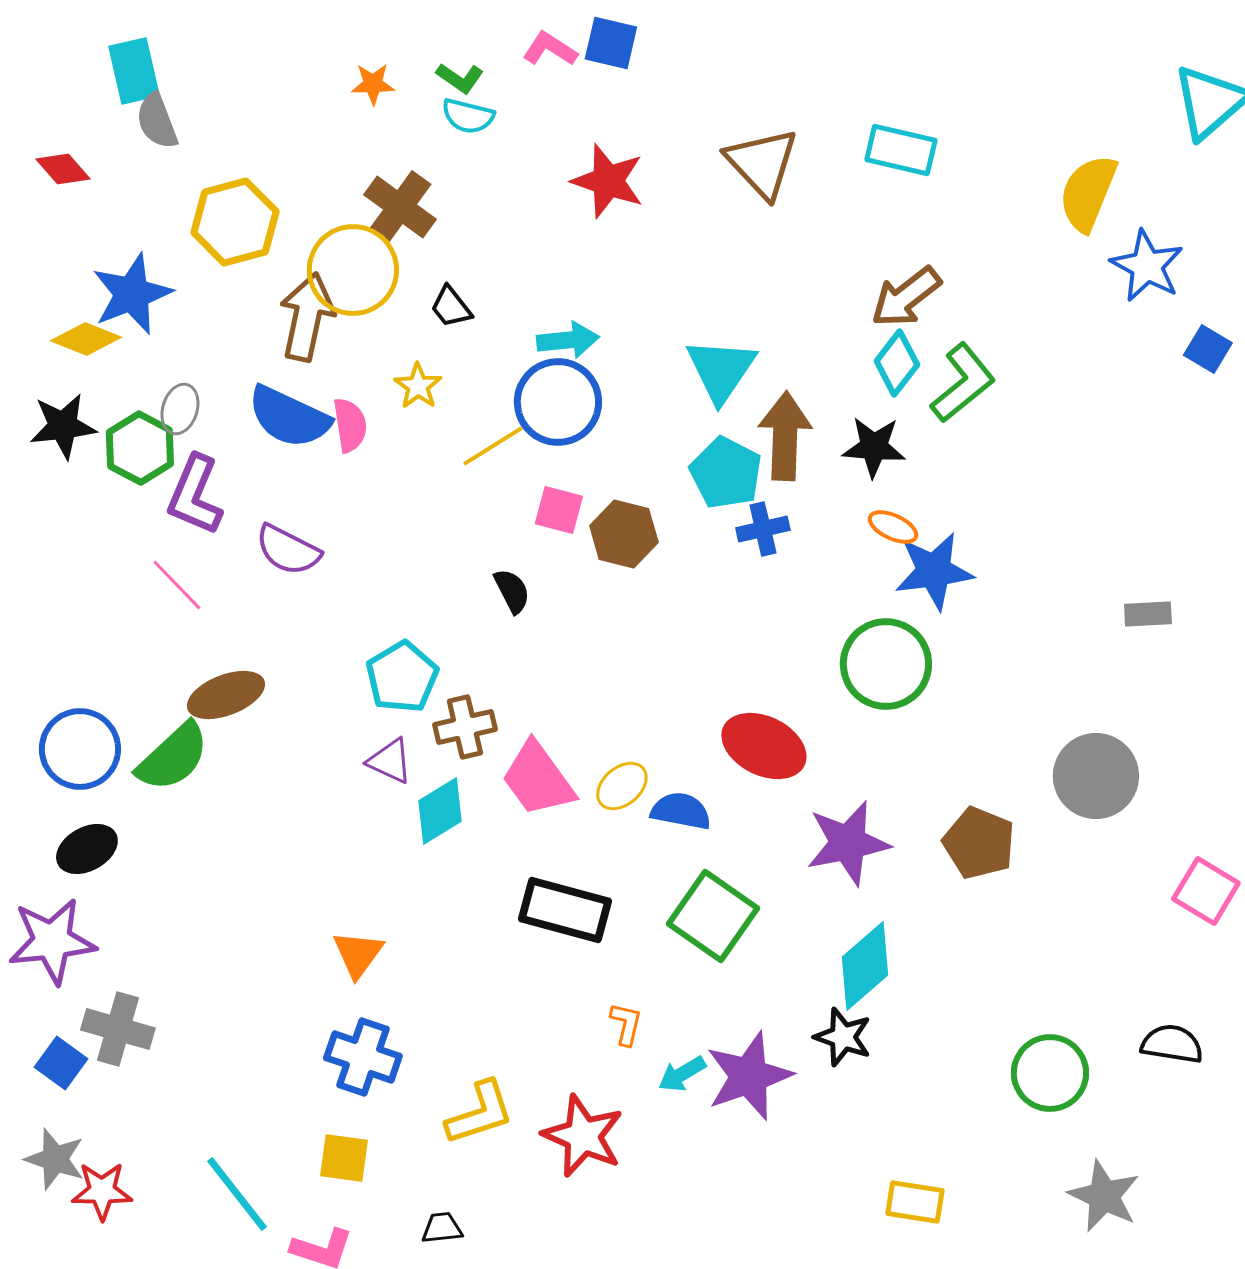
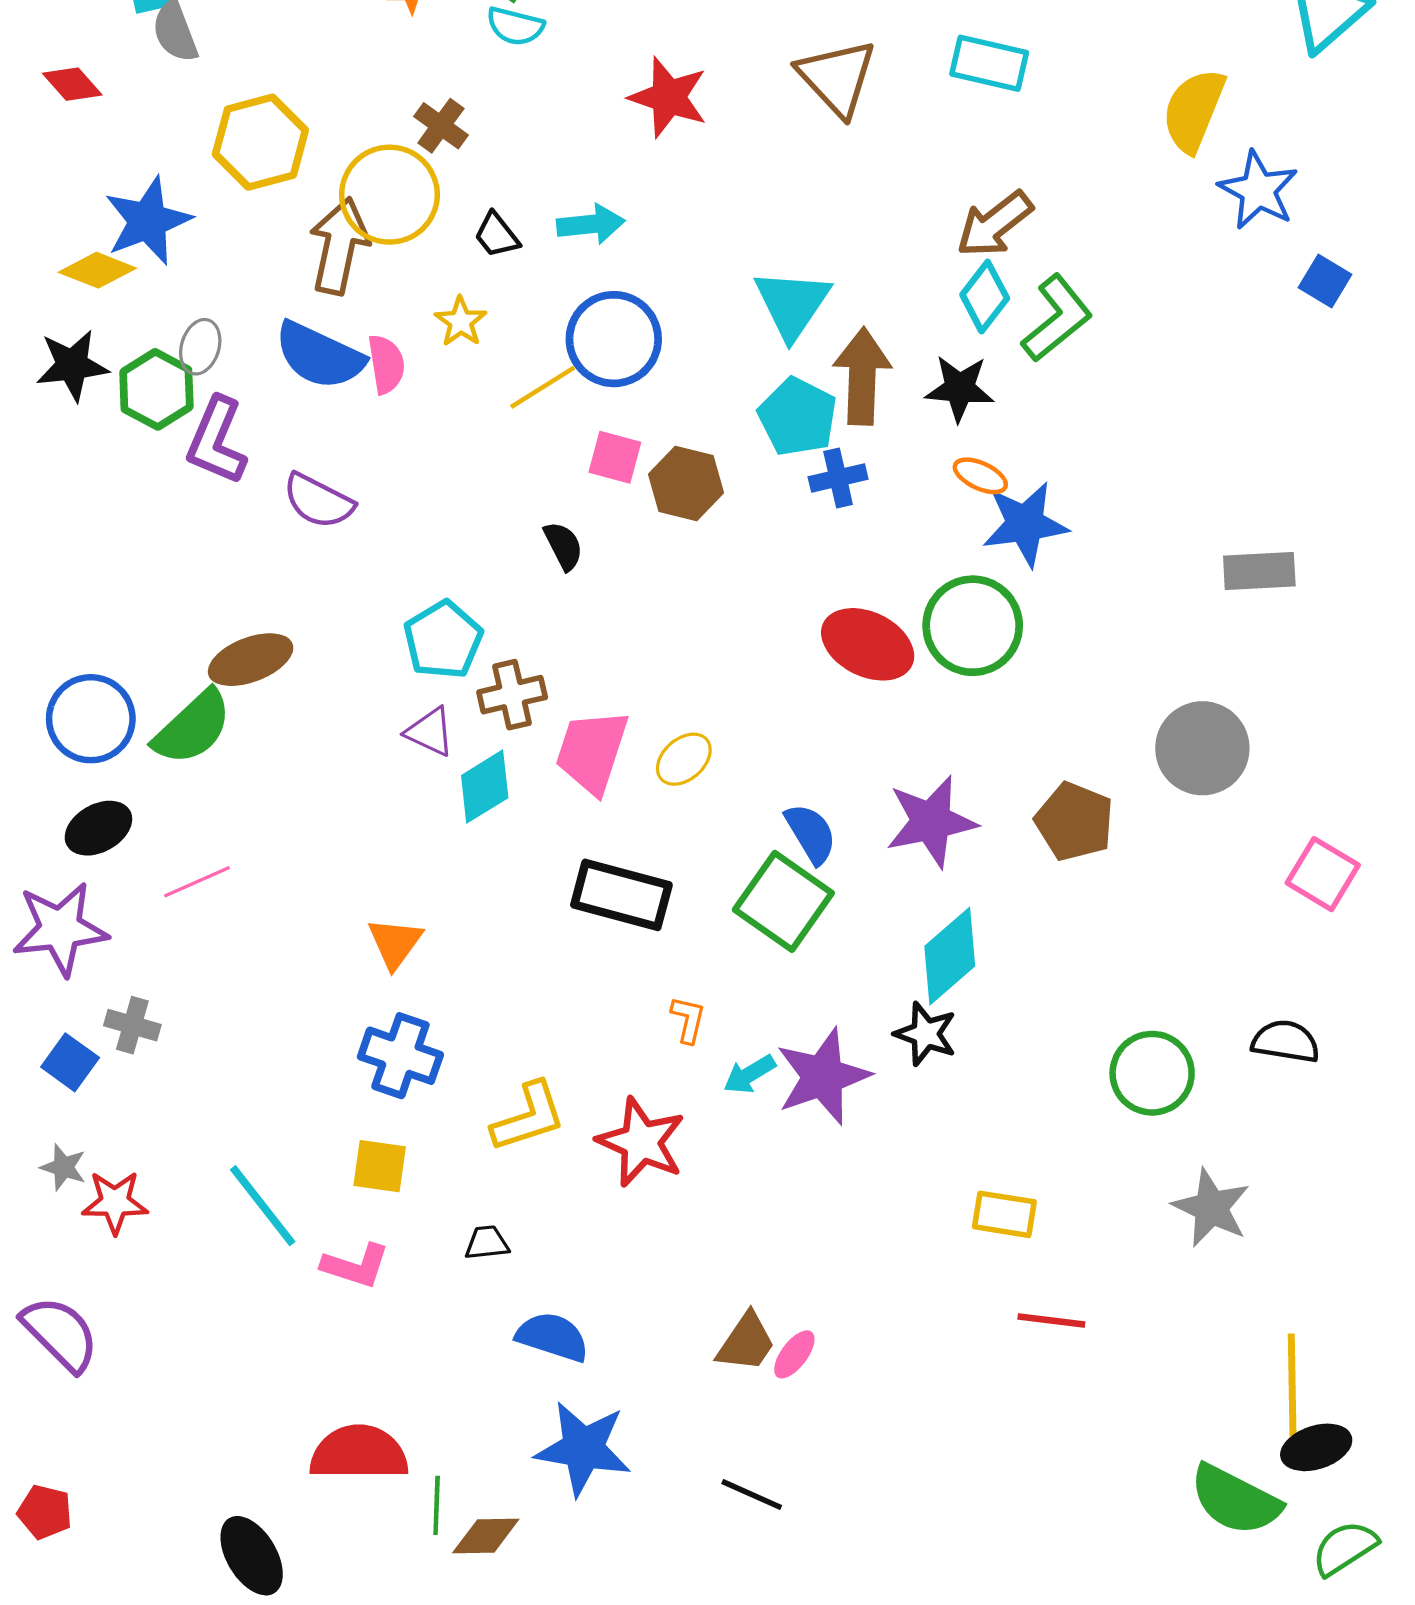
brown cross: (400, 207) -> (441, 126), size x0.7
cyan arrow: (568, 340) -> (591, 224), moved
pink line: (177, 585) -> (197, 882), moved, turned -70
gray rectangle: (1148, 614) -> (1259, 571), size x1.4
red ellipse: (764, 746) -> (868, 644), moved
pink trapezoid: (538, 779) -> (592, 752), turned 54
blue semicircle: (681, 811) -> (811, 834), moved, turned 48
gray cross: (118, 1029) -> (132, 1025), size x0.7
gray star: (55, 1159) -> (63, 1167), size x0.7

